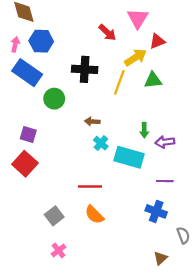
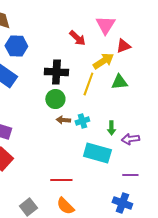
green circle: (54, 99) -> (55, 99), moved
cyan cross: (101, 143) -> (82, 121), moved, turned 32

